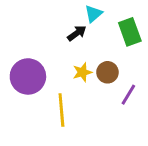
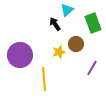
black arrow: (77, 33) -> (55, 24), turned -88
brown circle: (107, 72) -> (76, 44), moved

